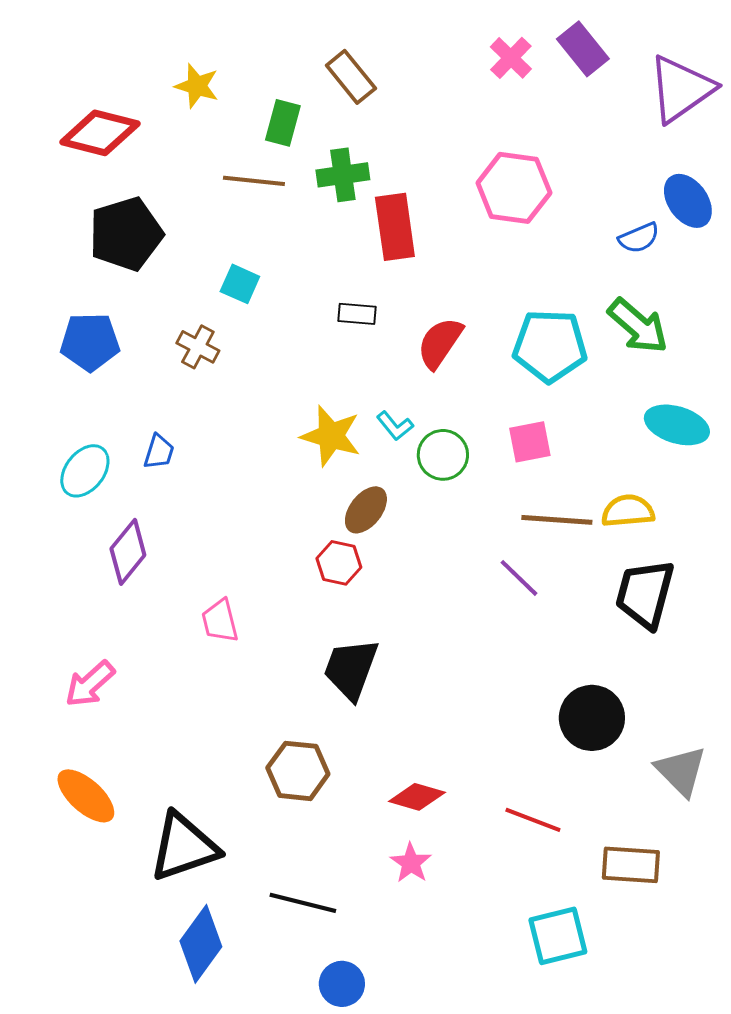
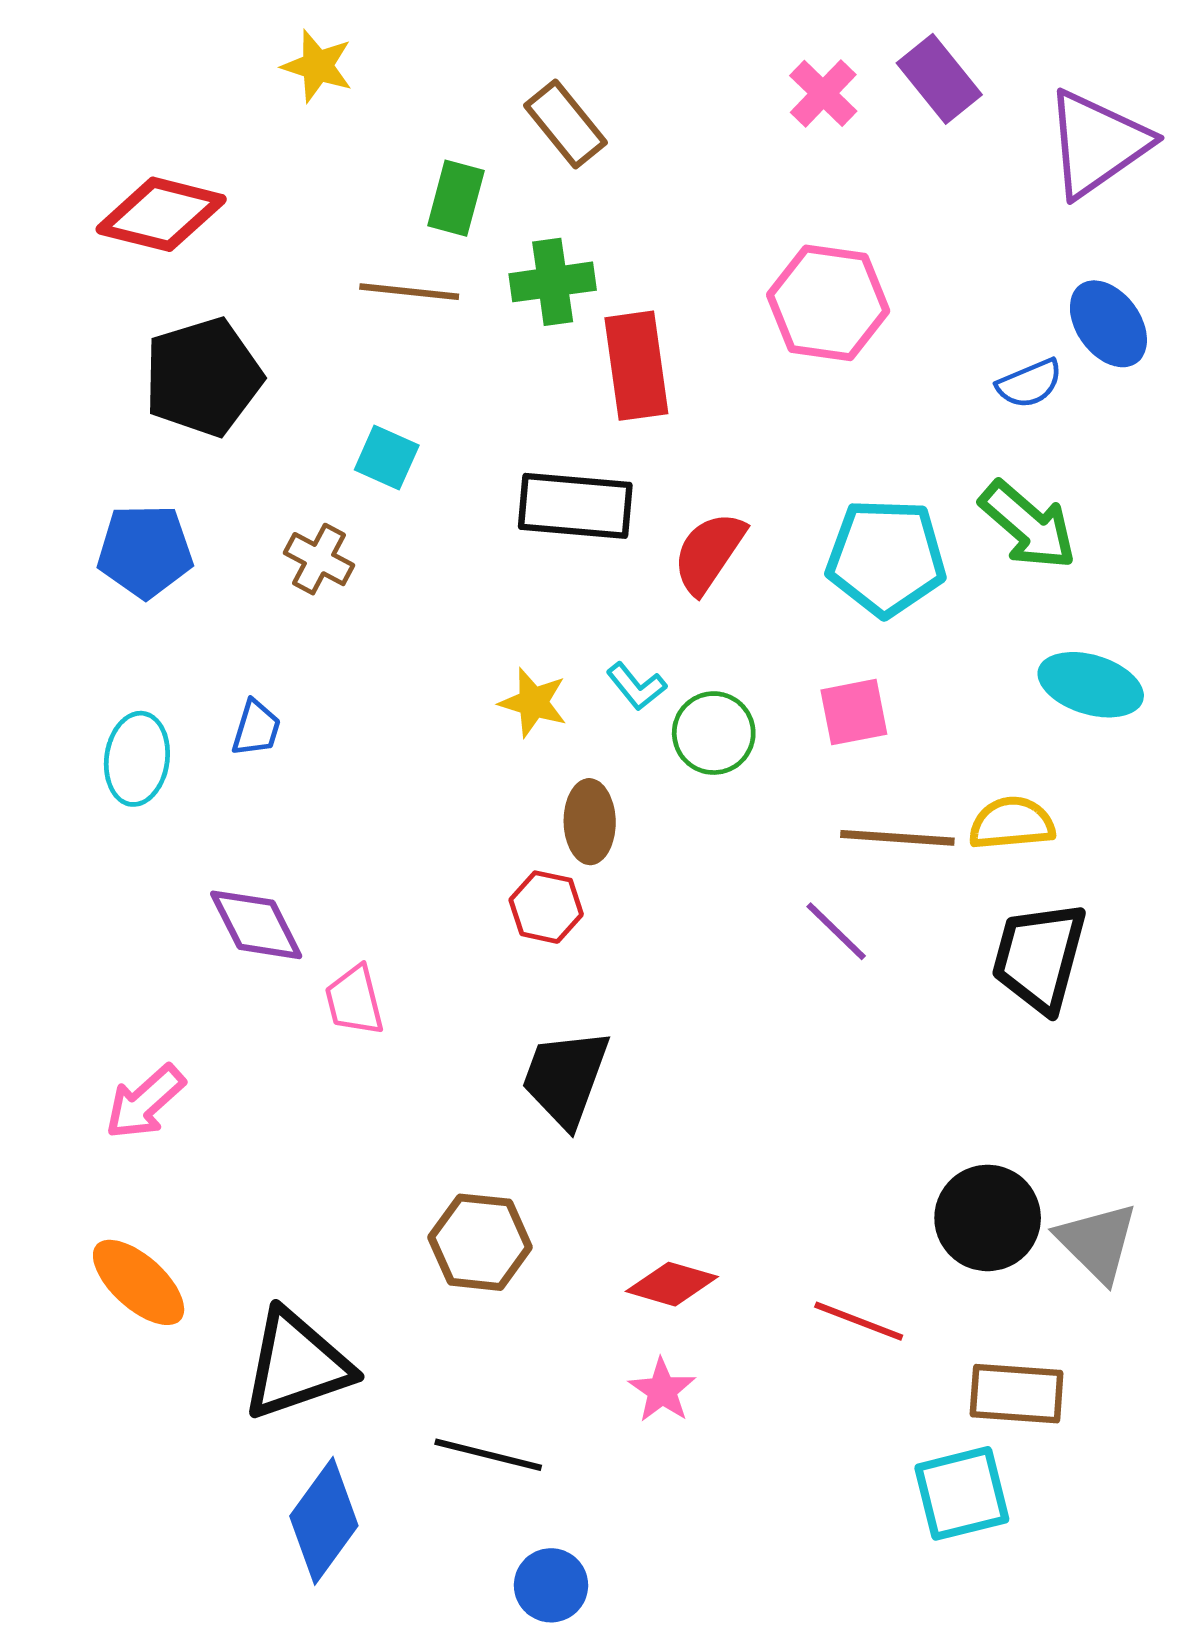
yellow star: (197, 86) -> (317, 66), moved
black rectangle: (357, 314) -> (575, 506), size x1.8
yellow star: (331, 436) -> (533, 702), size x0.7
cyan ellipse: (85, 471) -> (137, 759), turned -30
brown ellipse: (366, 510) -> (590, 822), turned -39
purple diamond: (128, 552) -> (256, 925), moved, turned -66
black circle: (592, 718) -> (988, 1218), moved
cyan square: (558, 936) -> (962, 1493), moved

